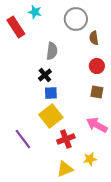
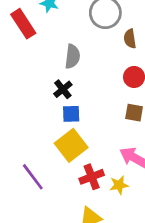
yellow star: (90, 159) -> (119, 185), moved

